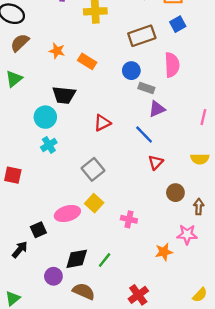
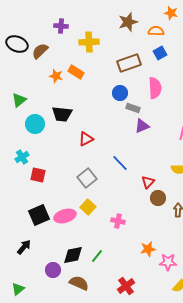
brown semicircle: (20, 43) -> (40, 51), moved
orange rectangle: (87, 61) -> (76, 72), moved
cyan circle: (45, 117) -> (35, 124), moved
red triangle: (102, 123) -> (86, 139), moved
blue line: (144, 135) -> (120, 163), moved
cyan cross: (49, 145) -> (22, 157), moved
red triangle: (156, 162) -> (148, 182), moved
red square: (13, 175) -> (38, 175), moved
black square: (38, 230) -> (39, 215), moved, size x1.5
pink star: (187, 234) -> (168, 262), moved

